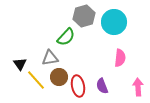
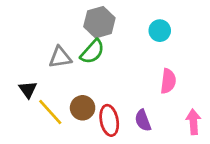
gray hexagon: (84, 16) -> (99, 22), moved
cyan circle: (114, 22) -> (160, 31), size x0.6
gray triangle: (50, 58) -> (60, 57), moved

